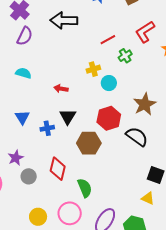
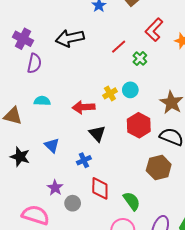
yellow cross: (93, 69) -> (110, 93), moved
red arrow: (61, 89) -> (84, 107), size x1.5
blue cross: (47, 128) -> (84, 160), moved
brown hexagon: (89, 143) -> (159, 168), moved

